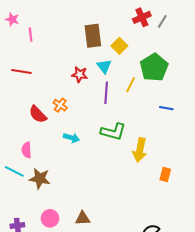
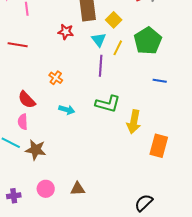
red star: (80, 74) -> (66, 32), moved
yellow line: (131, 85) -> (118, 48), moved
red semicircle: (38, 114) -> (27, 100), moved
orange rectangle: (165, 174) -> (159, 146), size x1.6

